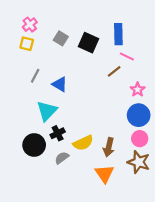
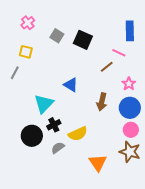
blue rectangle: (118, 34) -> (130, 31), moved
yellow square: (27, 44) -> (26, 52), moved
gray line: (35, 76) -> (15, 73), moved
blue triangle: (60, 84) -> (71, 85), moved
brown arrow: (109, 147) -> (102, 102), moved

